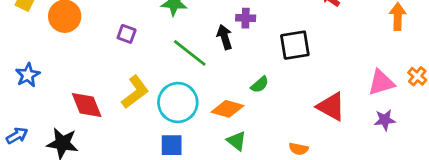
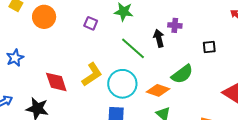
purple square: (127, 34) -> (91, 23), moved
black square: (295, 45) -> (209, 47), size x0.6
green semicircle: (260, 85) -> (182, 74), size x1.6

